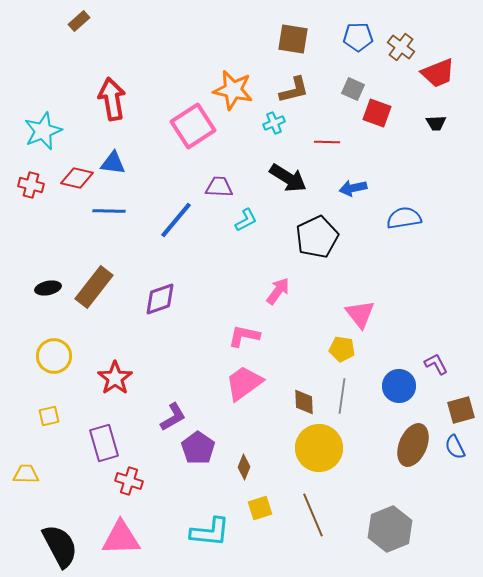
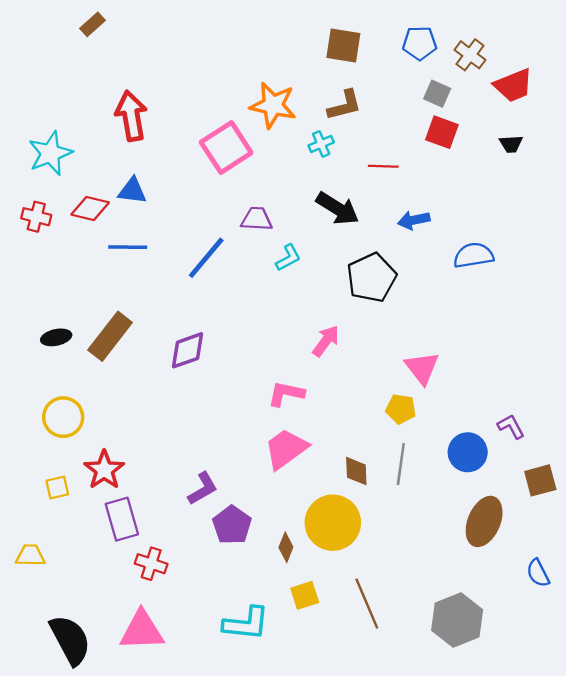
gray square: (353, 89) -> (437, 94), moved
red star: (115, 378) -> (104, 470), moved
blue semicircle: (455, 447) -> (538, 573), moved
yellow circle: (319, 448) -> (333, 523), moved

